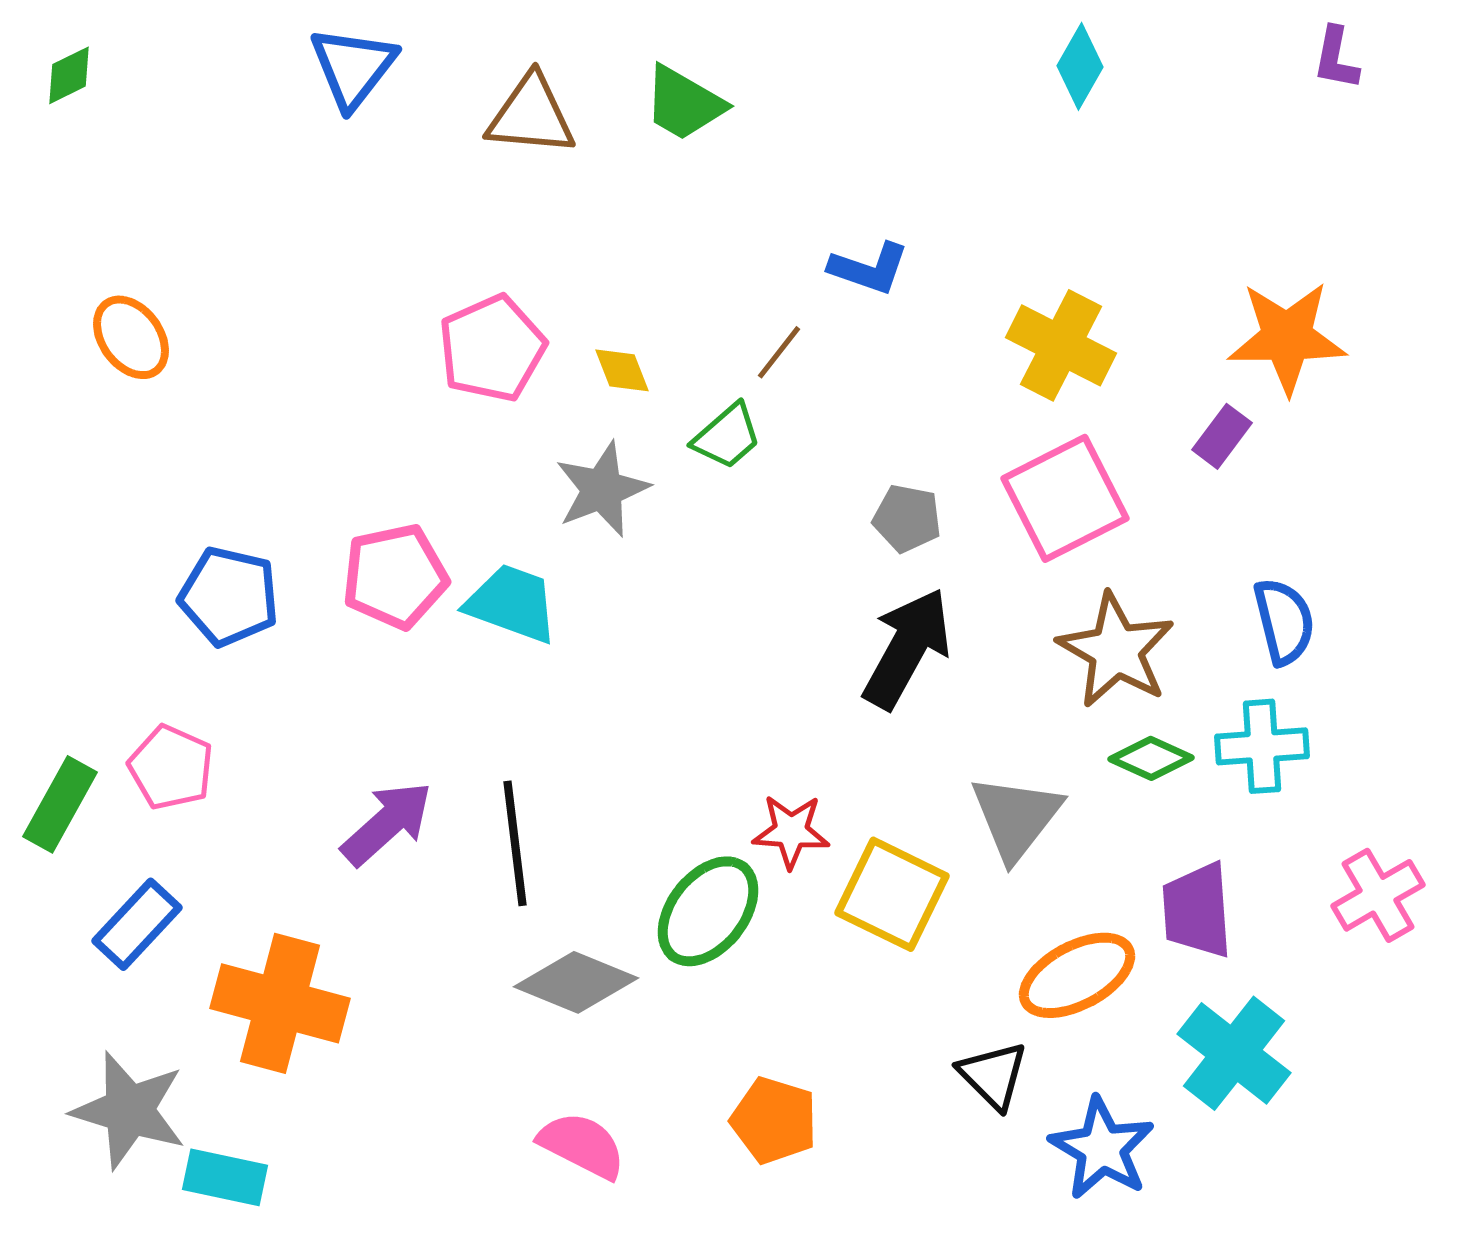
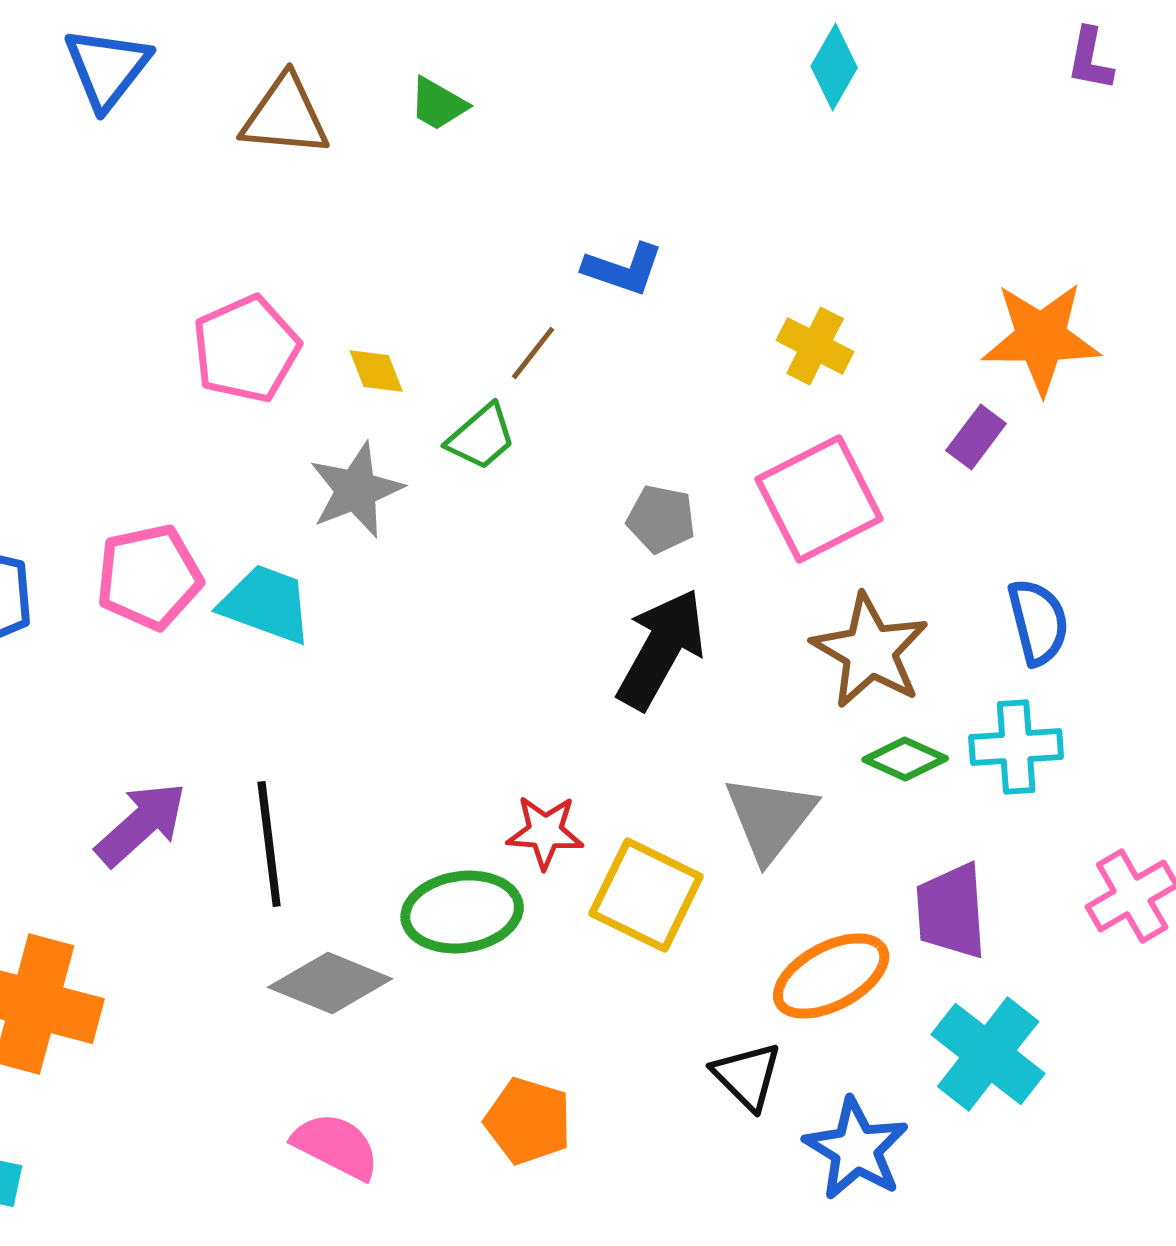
green trapezoid: (684, 103) -> (438, 104), size x0.7
yellow cross: (1061, 345) -> (815, 346), size x0.7
green ellipse: (708, 911) -> (462, 912), turned 44

